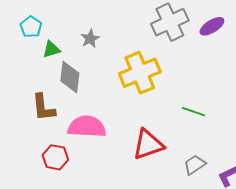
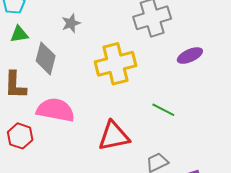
purple ellipse: (212, 26) -> (190, 56), moved
green triangle: (51, 49) -> (19, 34), moved

